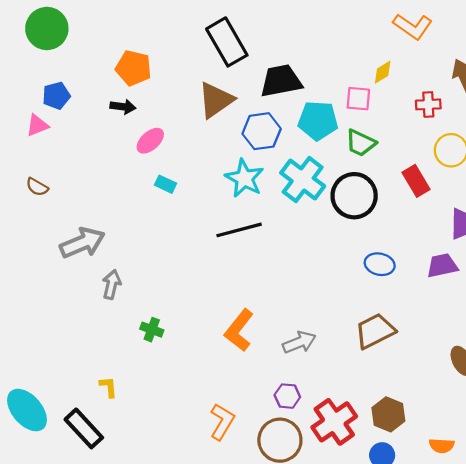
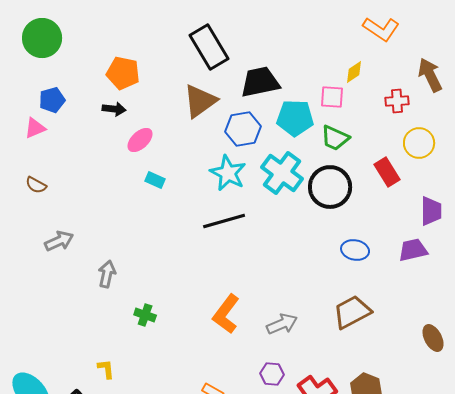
gray arrow: (82, 243) -> (59, 241), moved, size x0.7

